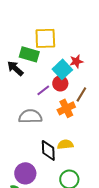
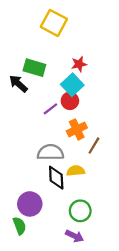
yellow square: (45, 38) -> (54, 23), moved, turned 30
red star: (76, 61) -> (79, 64), moved
brown line: (81, 94) -> (94, 146), moved
gray semicircle: (30, 116) -> (50, 152), moved

